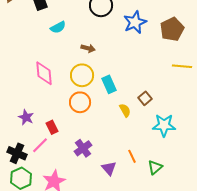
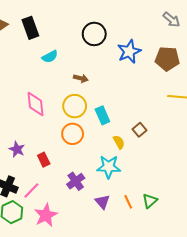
brown pentagon: (172, 29) -> (167, 59), turned 30
cyan star: (164, 125) -> (109, 167), moved
pink line: (40, 145) -> (31, 190), moved
orange line: (132, 156) -> (128, 202), moved

